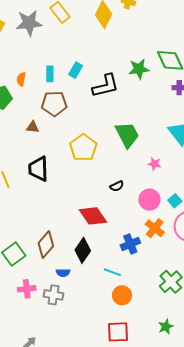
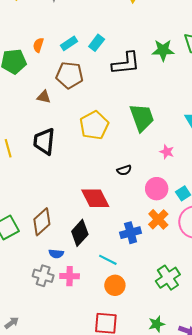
cyan rectangle: (50, 74) -> (69, 43), turned 49
pink cross: (27, 289) -> (70, 276), moved

